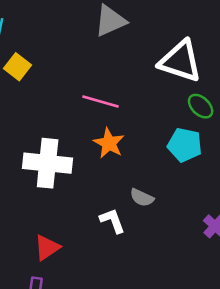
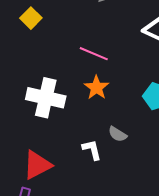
red triangle: (47, 248) -> (37, 165), size x1.4

